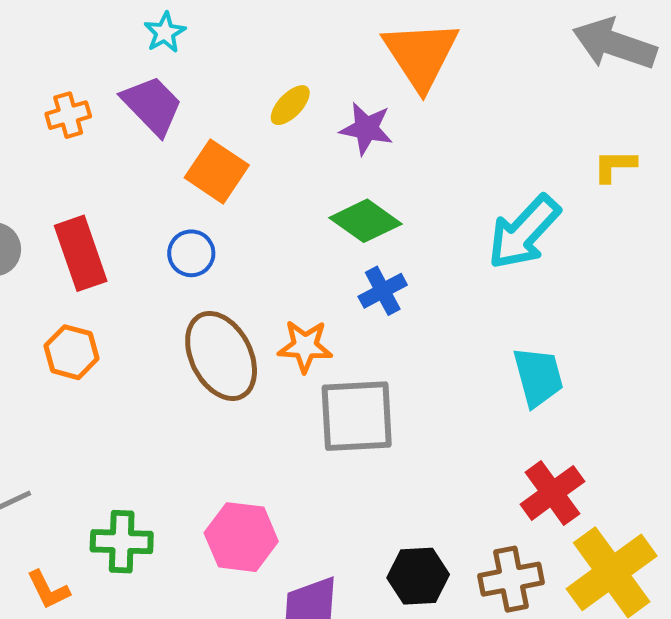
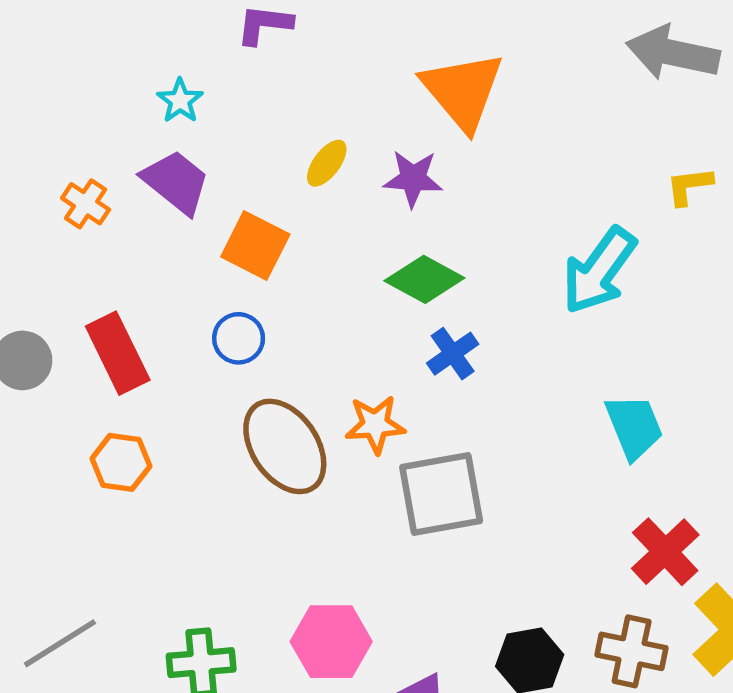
orange cross: (68, 115) -> (86, 204), turned -33
brown cross: (511, 579) -> (632, 651), turned 30

